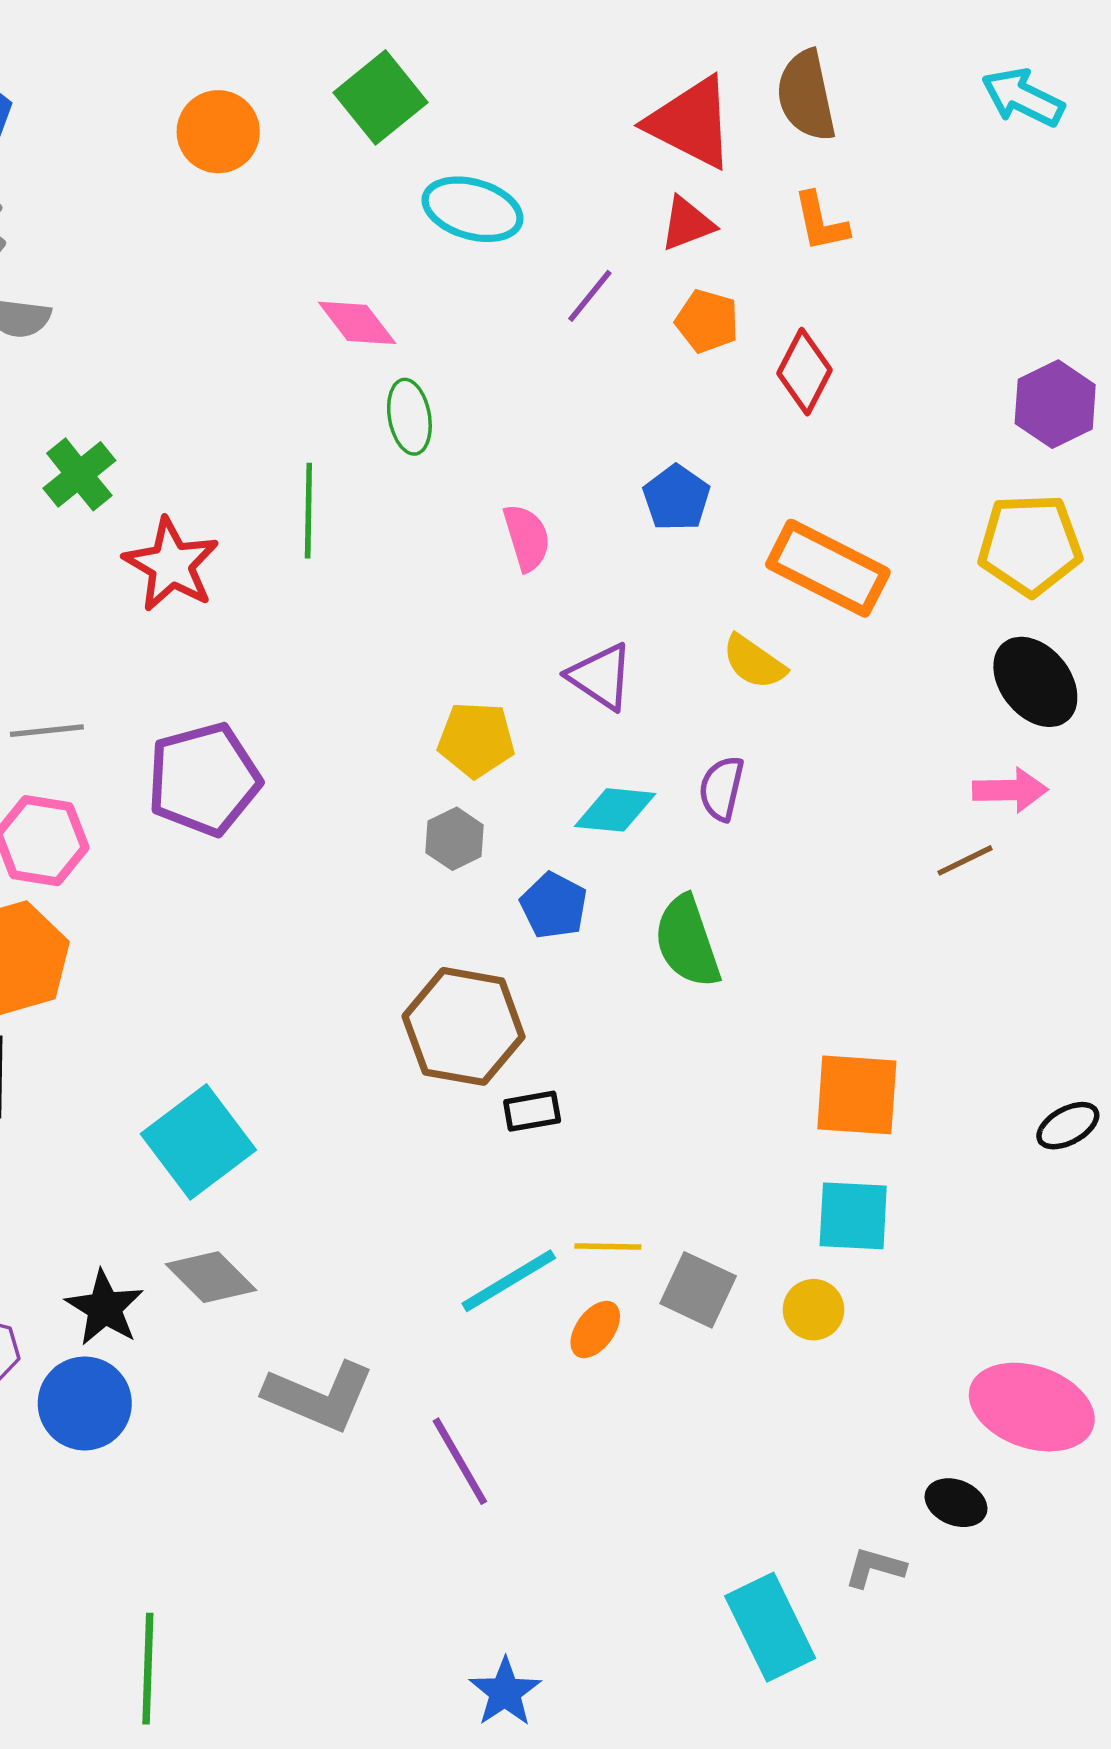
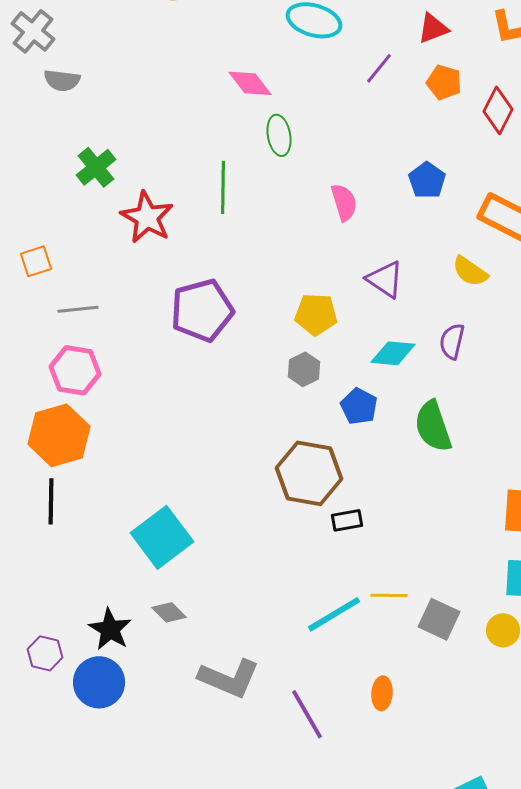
purple pentagon: (204, 779) -> (202, 310), moved
gray diamond: (211, 1277) -> (169, 612), size x0.7
orange ellipse: (595, 1329) -> (382, 693), moved, turned -32

